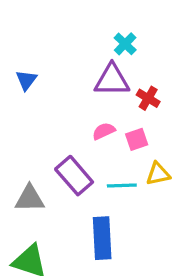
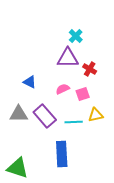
blue triangle: (26, 80) -> (30, 82), moved, turned -40
gray triangle: (30, 199) -> (19, 114), moved

